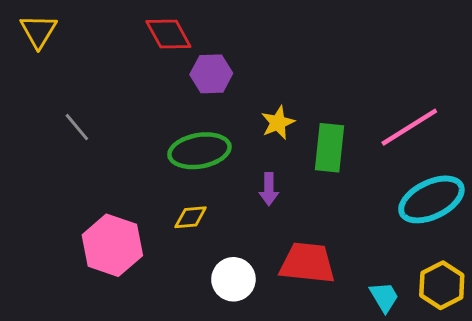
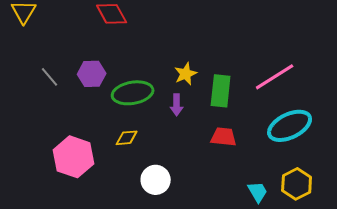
purple hexagon: (211, 74) -> (92, 74), moved
purple arrow: (269, 189) -> (177, 105), moved
red trapezoid: (307, 263) -> (224, 137), moved, size x0.7

